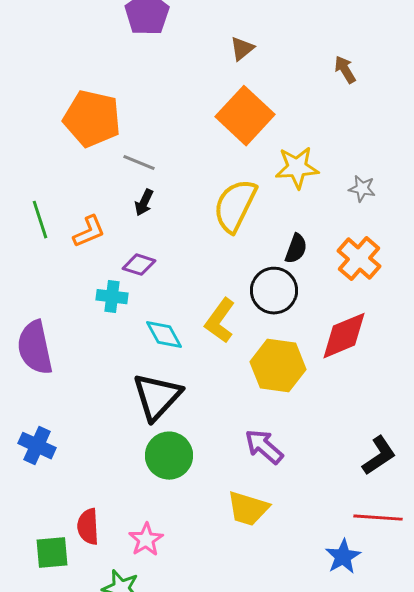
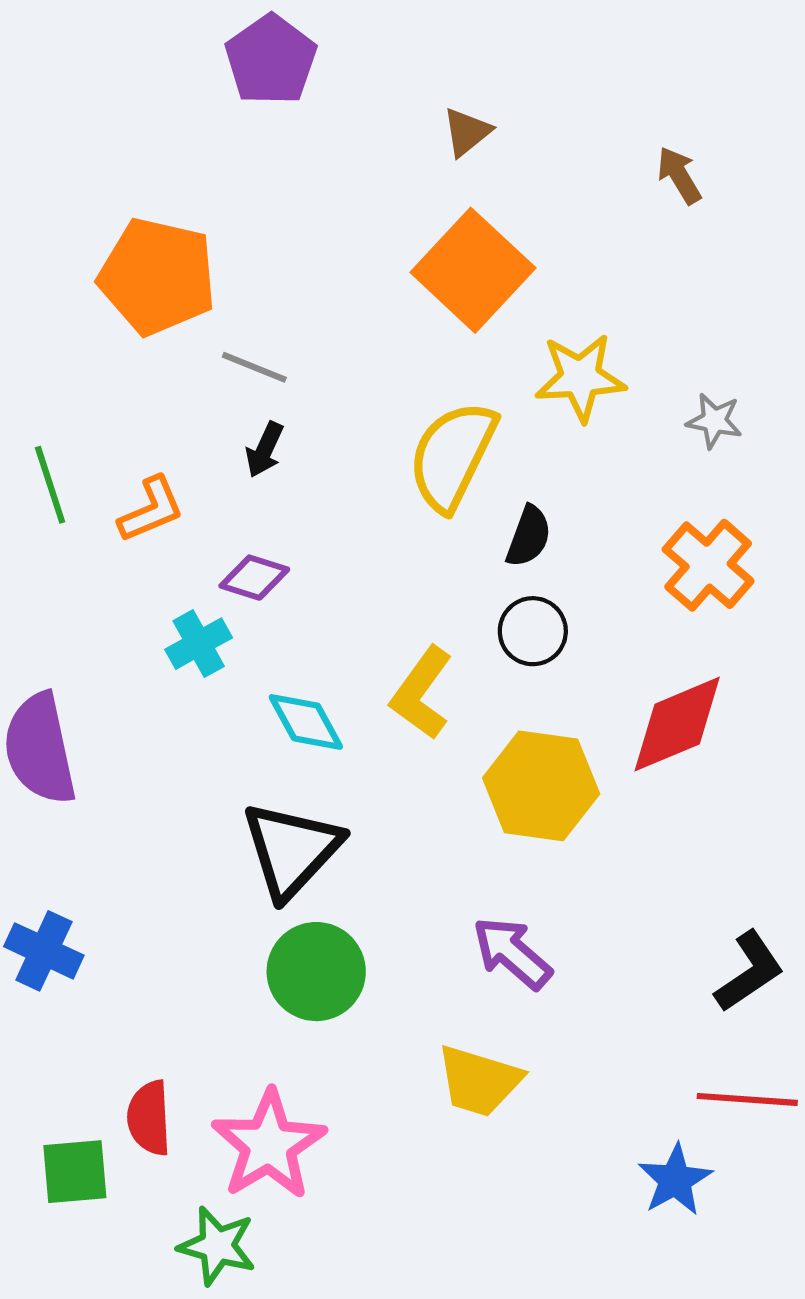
black semicircle: (296, 249) -> (529, 536), moved
black circle: (274, 291) -> (533, 631), size x0.7
cyan cross: (112, 297) -> (199, 644), turned -36
pink star: (146, 540) -> (269, 1145), size x1.6

